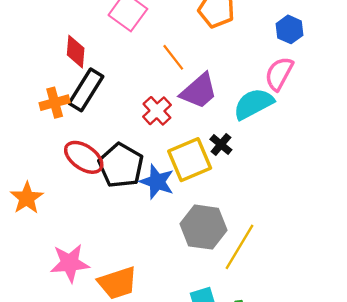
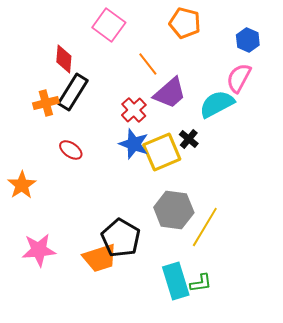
red ellipse: (84, 157) -> (71, 150), size x0.7
black pentagon: (121, 165) -> (121, 238), moved
blue star: (157, 182) -> (134, 144), moved
pink star: (70, 263) -> (39, 250), moved

